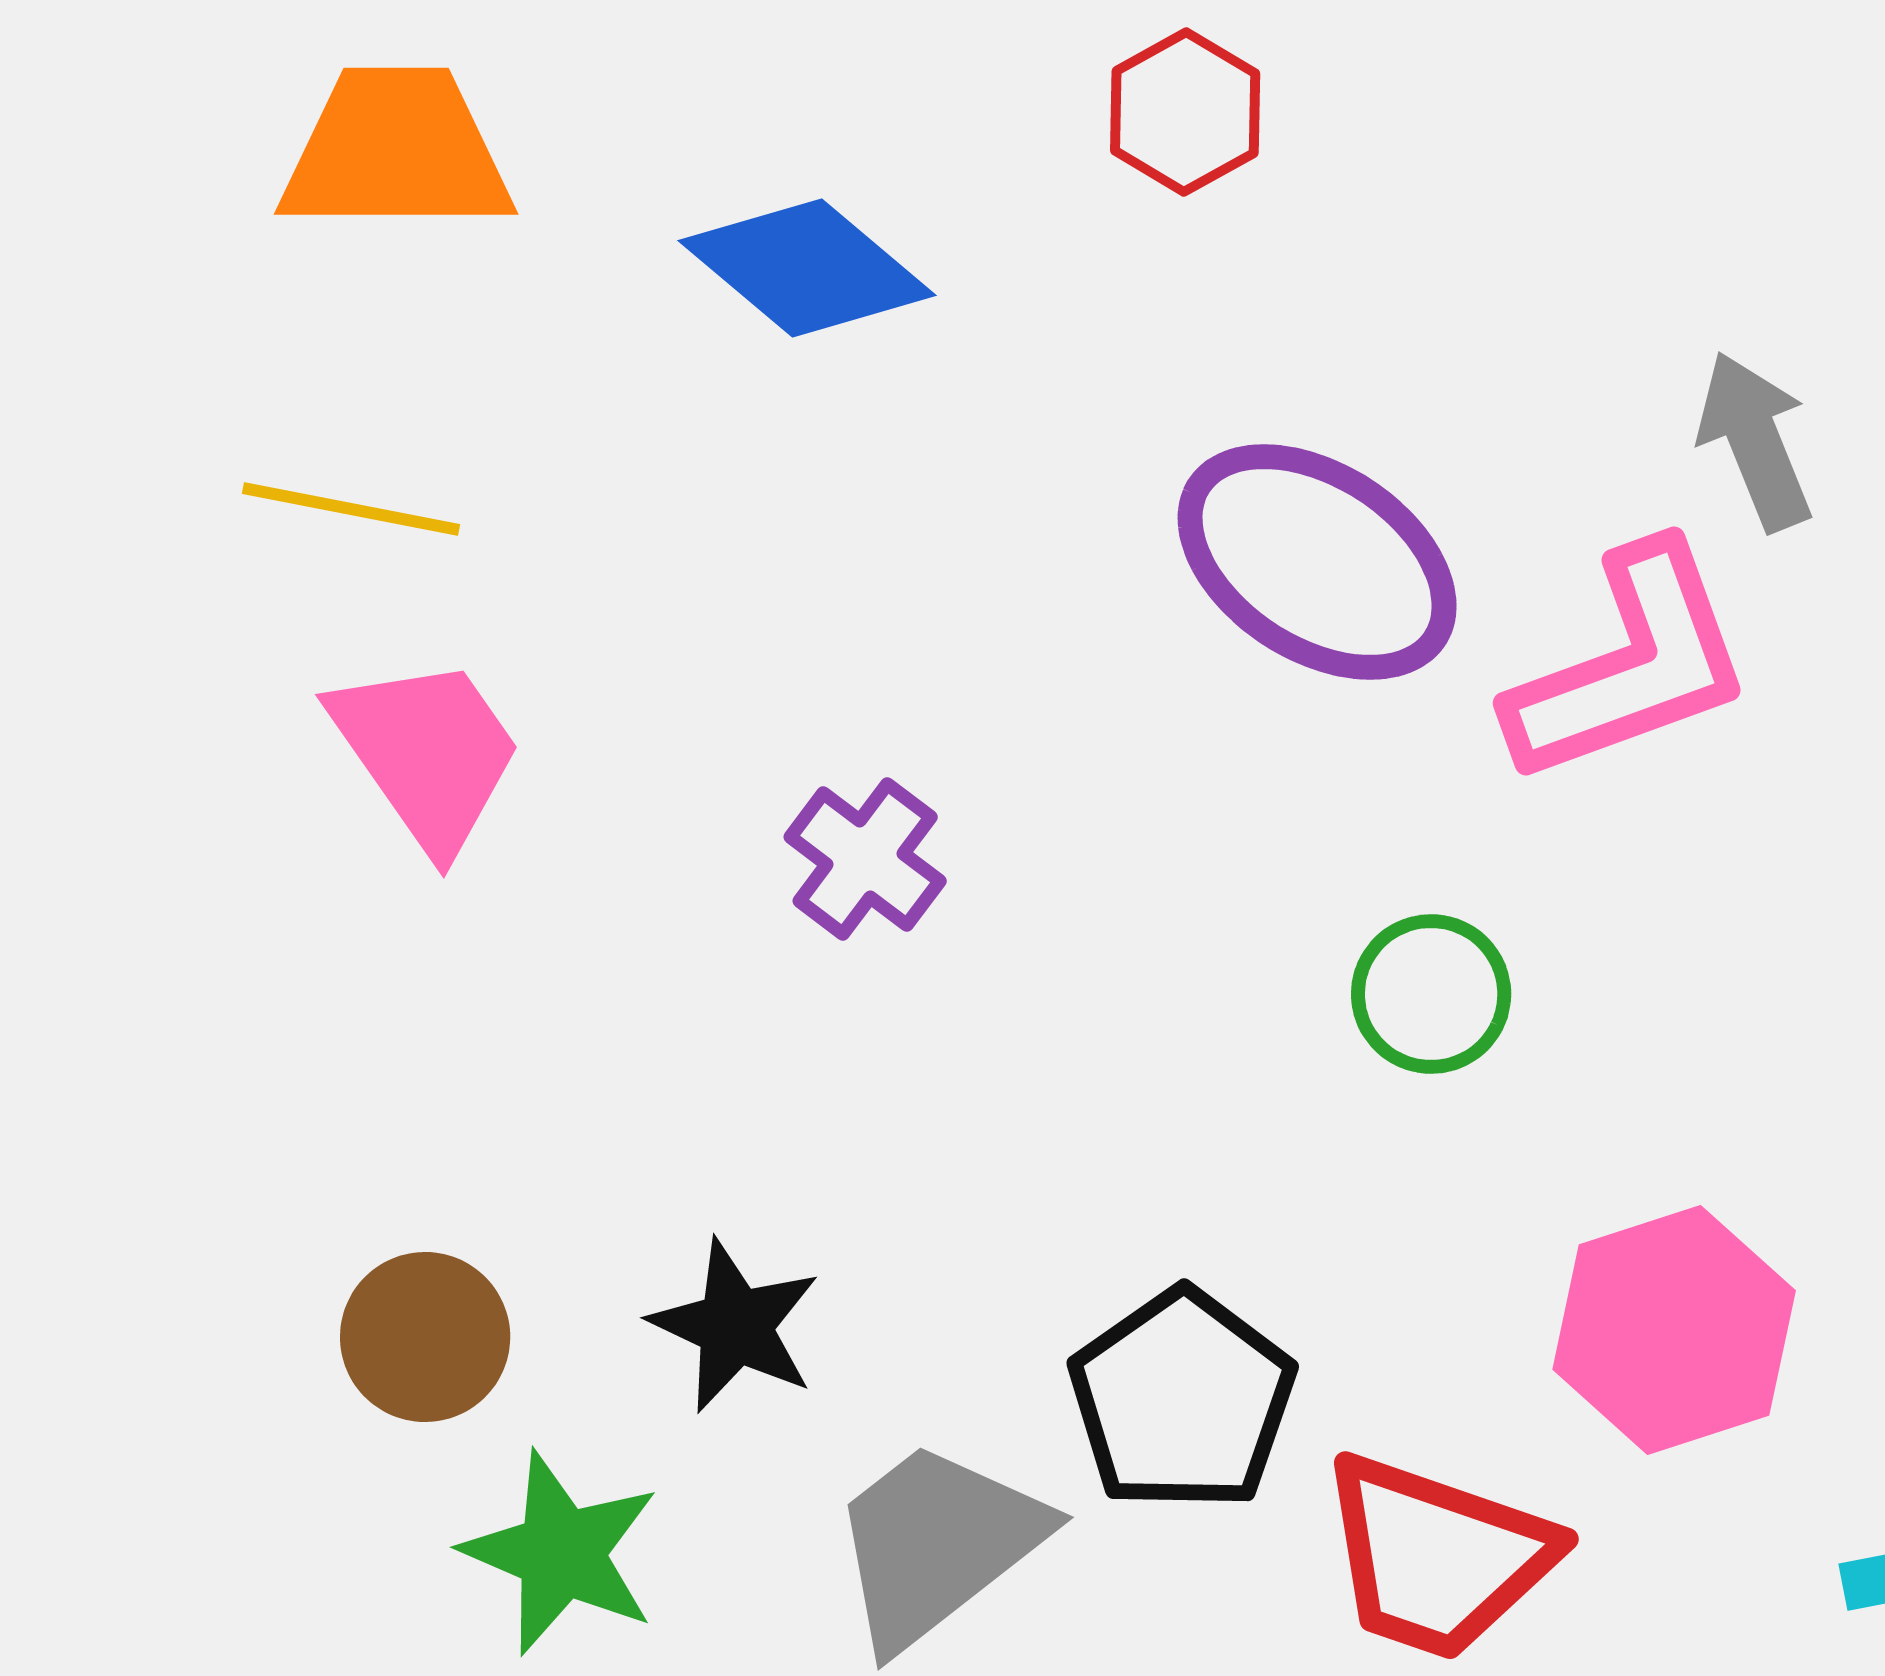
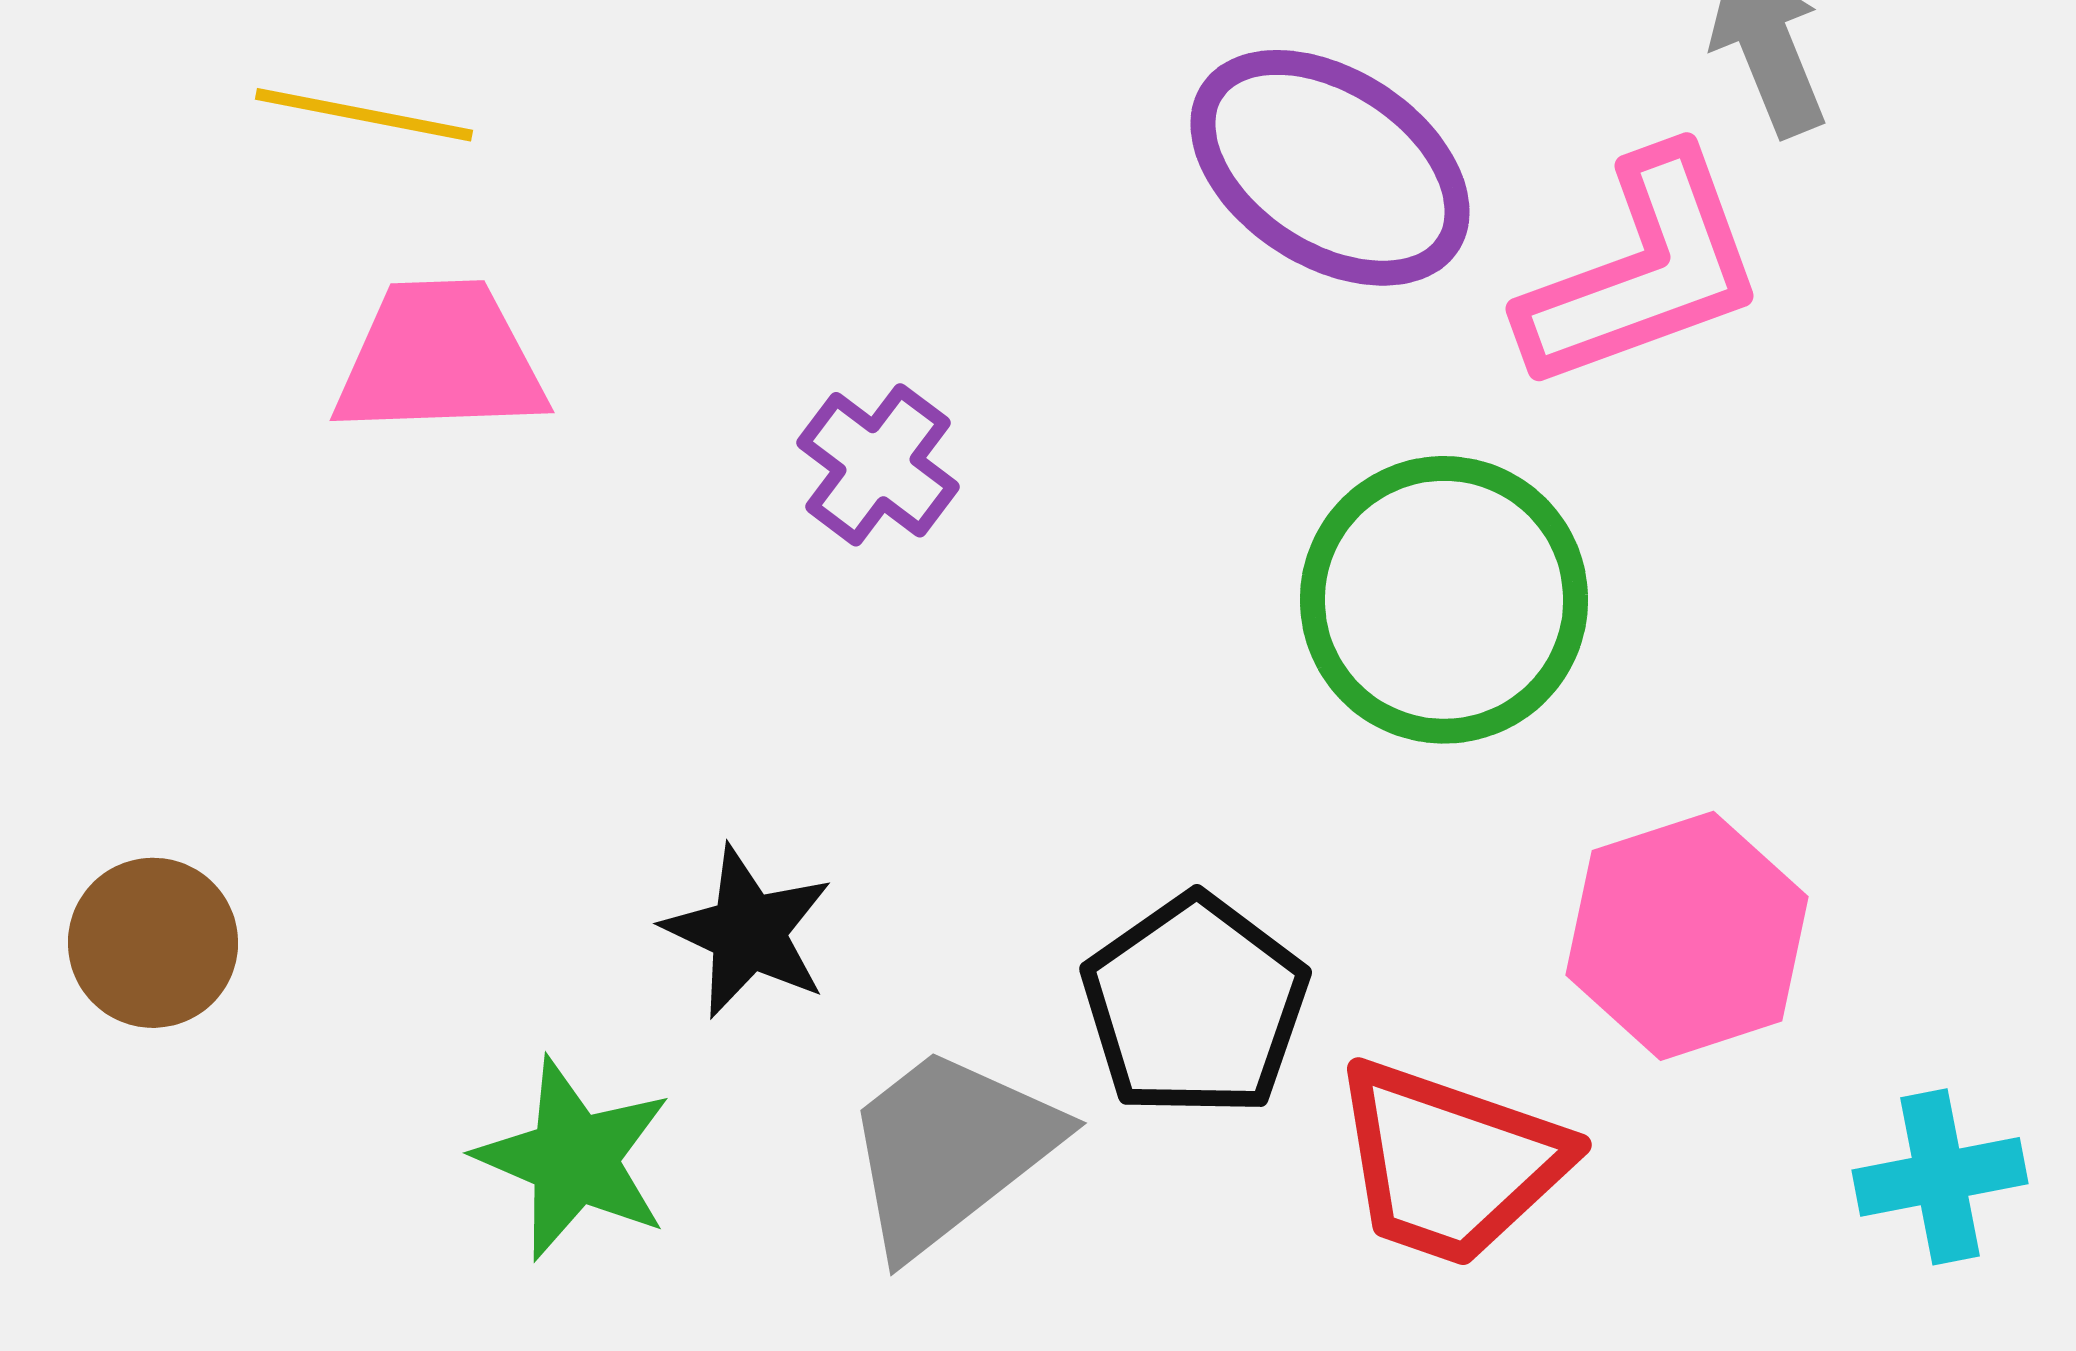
pink trapezoid: (427, 753) -> (440, 359), turned -57
green circle: (1431, 994) -> (1444, 600), size x1.8
brown circle: (425, 1337) -> (153, 943), moved

